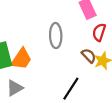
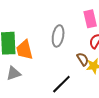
orange trapezoid: (21, 59) -> (24, 50), turned 120

